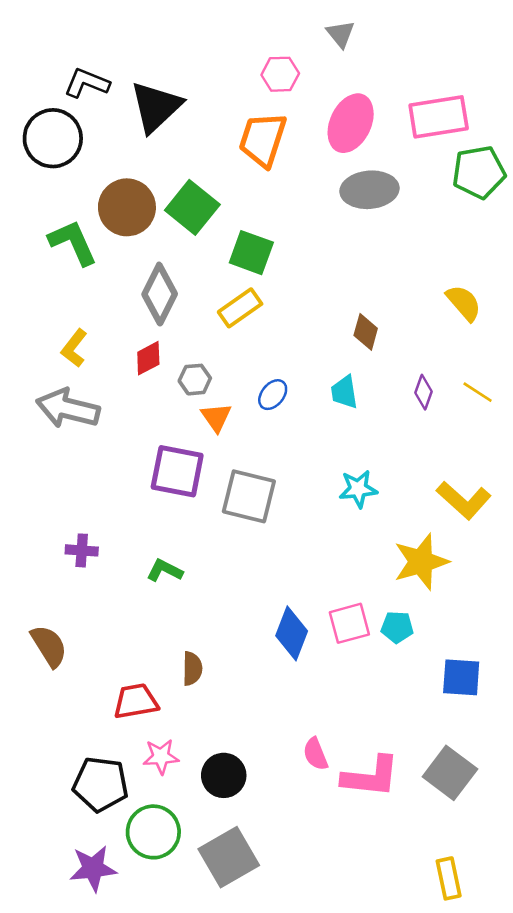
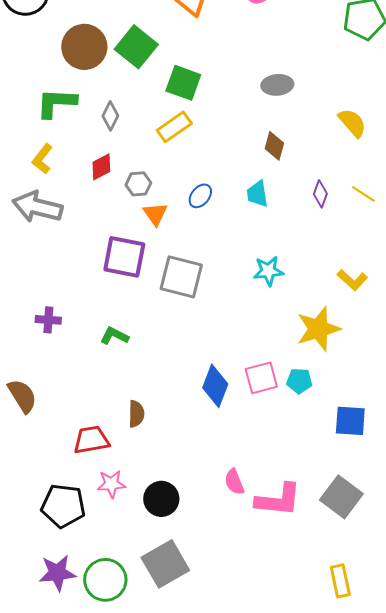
gray ellipse: (369, 190) -> (277, 85), moved, size x0.7
green L-shape: (73, 243) -> (56, 103), moved, turned -63
gray diamond: (160, 294) -> (110, 116), size x0.6
yellow L-shape: (464, 500) -> (352, 280), size x0.7
green circle: (153, 832) -> (105, 580), moved

